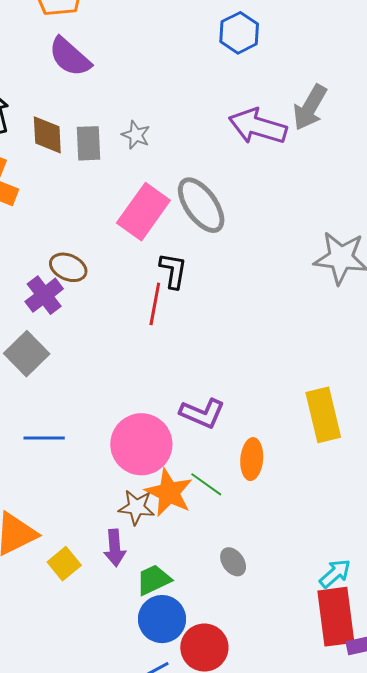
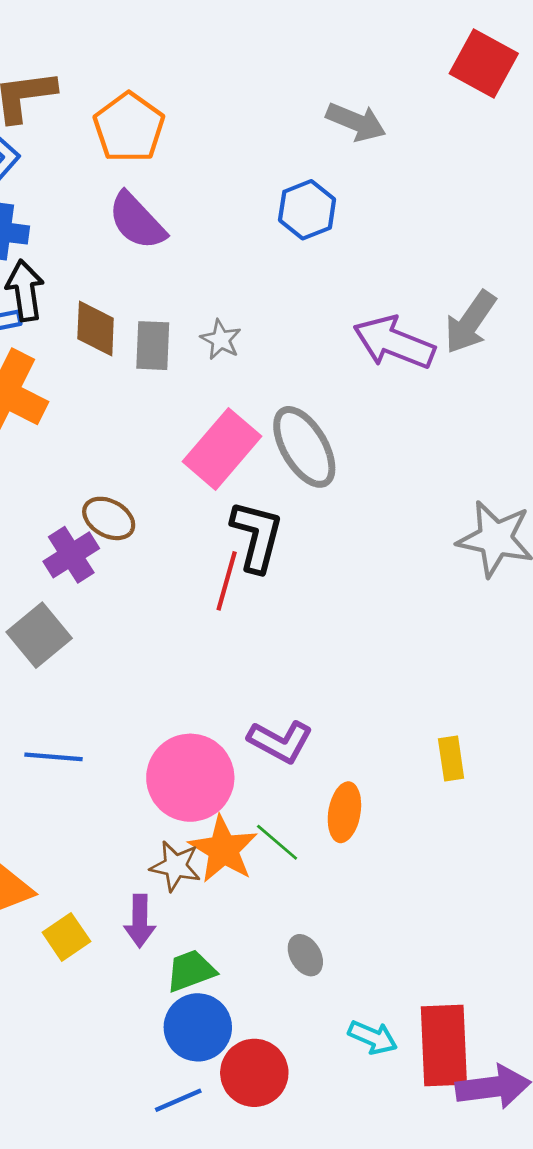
blue hexagon: (239, 33) -> (307, 210), moved
black L-shape: (173, 271) -> (257, 536), size x1.4
yellow rectangle: (323, 415) -> (451, 759), size x0.6
cyan arrow: (335, 574) -> (373, 1037), moved, turned 60

